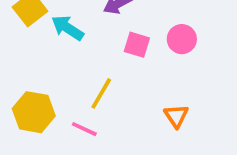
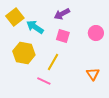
pink square: (137, 45) -> (63, 36), moved
yellow hexagon: (34, 112) -> (24, 53), moved

